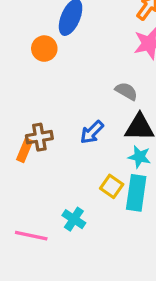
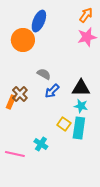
orange circle: (44, 49) -> (23, 40), size x1.5
gray semicircle: (126, 91) -> (44, 74), moved
brown cross: (39, 137) -> (20, 94), turned -35

